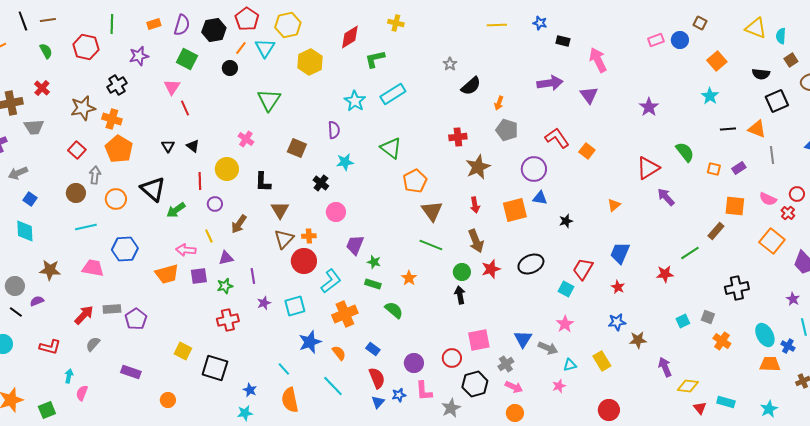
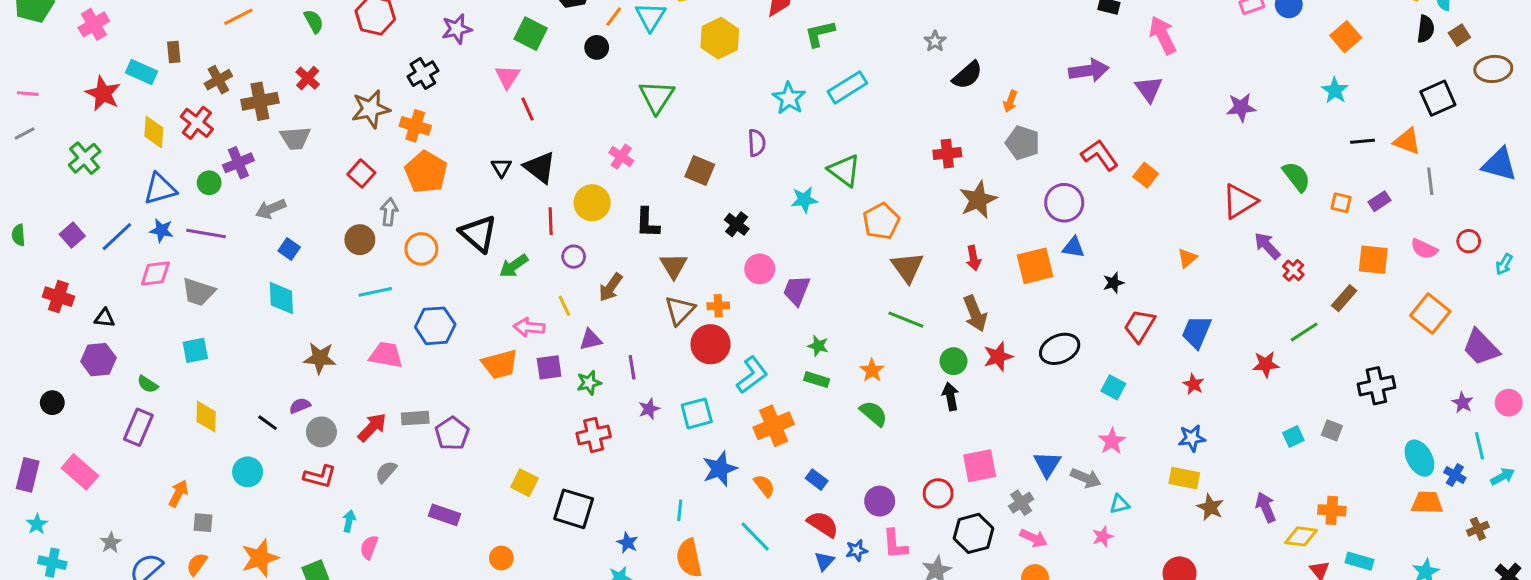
black semicircle: (761, 74) -> (1426, 29), moved, turned -90
purple star: (649, 107) -> (1241, 107), turned 30
black triangle: (193, 146) -> (540, 167), size x1.6
cyan star: (345, 162) -> (804, 200), moved
red cross: (788, 213) -> (1293, 270), moved
purple trapezoid: (355, 245) -> (797, 290), moved
red trapezoid: (583, 269) -> (1140, 326), moved
gray circle: (15, 286) -> (321, 432), moved
green semicircle: (394, 310) -> (874, 413), moved
brown star: (638, 340) -> (1210, 507), moved, turned 30
orange cross: (722, 341) -> (1332, 510), moved, turned -30
yellow rectangle: (602, 361) -> (1184, 478), moved, turned -48
cyan line: (284, 369) -> (680, 510), turned 48
red semicircle: (377, 378) -> (823, 524), turned -35

